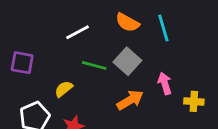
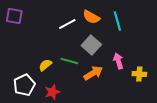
white line: (78, 32) -> (67, 24), moved
purple square: (22, 63) -> (14, 16), moved
green line: (94, 65) -> (69, 61), moved

